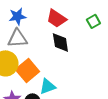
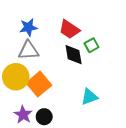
green square: (93, 21) -> (91, 45), moved
cyan triangle: (47, 86) -> (89, 97), moved

